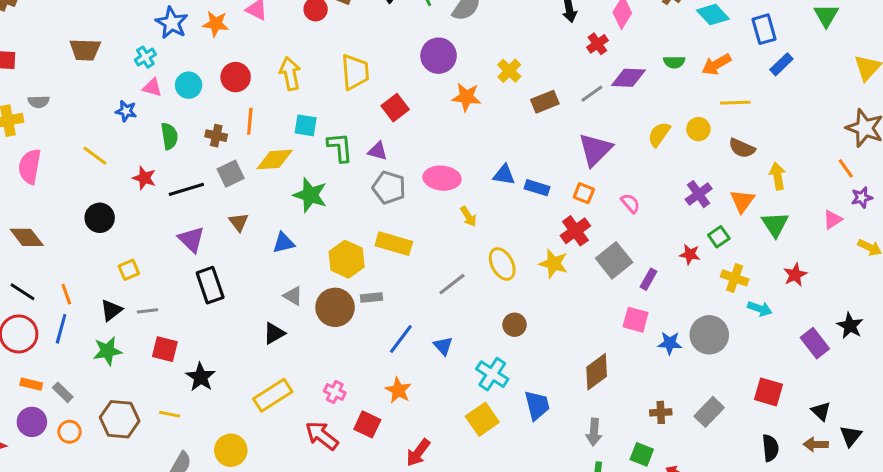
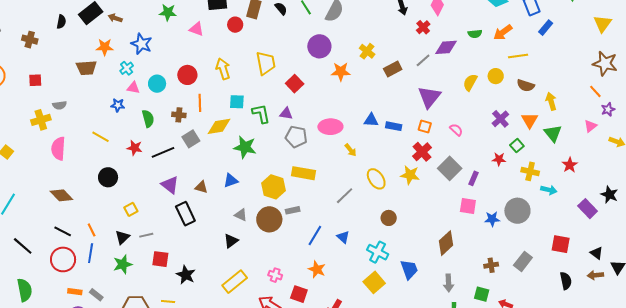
orange star: (216, 24) -> (105, 47), moved
brown triangle: (239, 222) -> (201, 187), moved, turned -32

